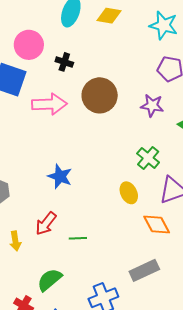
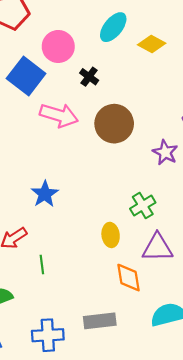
green line: (78, 238) -> (42, 264), turned 66

